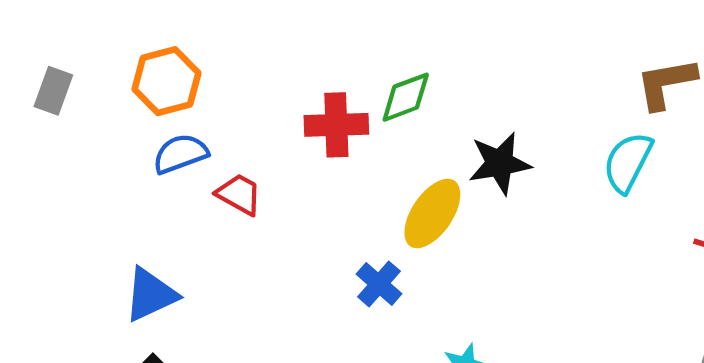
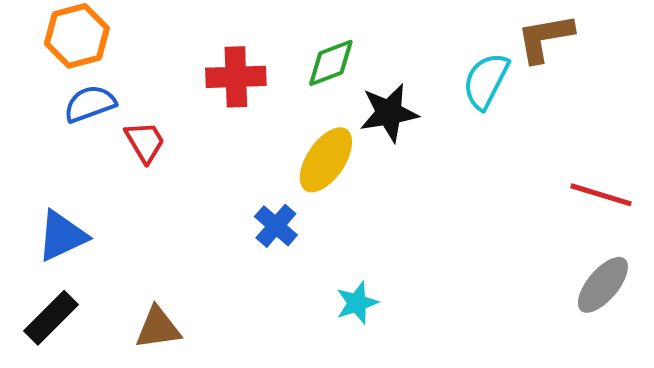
green diamond: (406, 97) -> (331, 63), moved
cyan semicircle: (628, 162) -> (486, 81), moved
red trapezoid: (239, 194) -> (145, 142), turned 30

